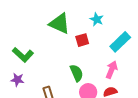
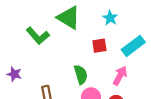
red square: (82, 40) -> (99, 46), moved
green L-shape: (23, 55) -> (38, 36), moved

